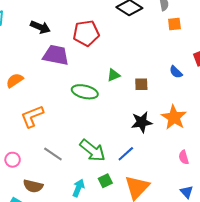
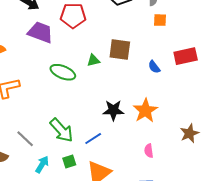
brown square: (141, 84) -> (120, 49), moved, size x1.6
gray line: (53, 154) -> (25, 139), moved

